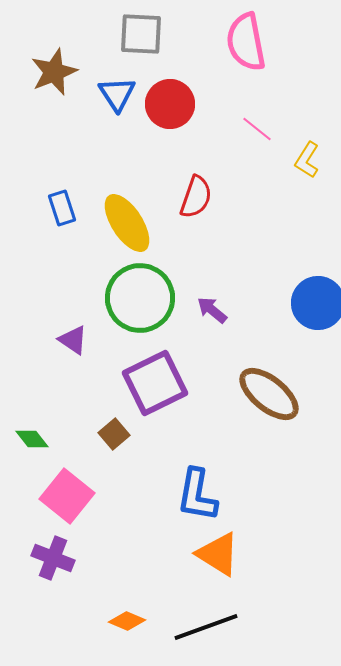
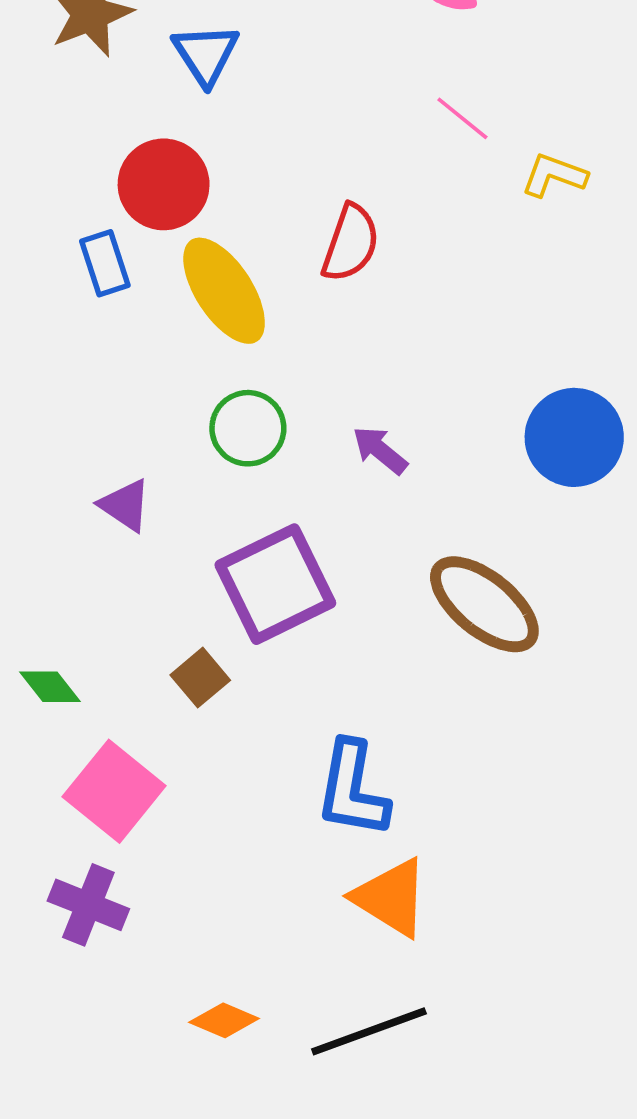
red circle: (170, 104) -> (164, 184), moved
yellow L-shape: (307, 160) -> (554, 175), turned 78
green circle: (140, 298) -> (248, 428), size x0.6

